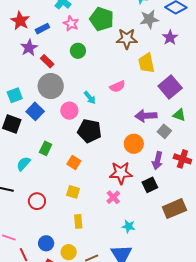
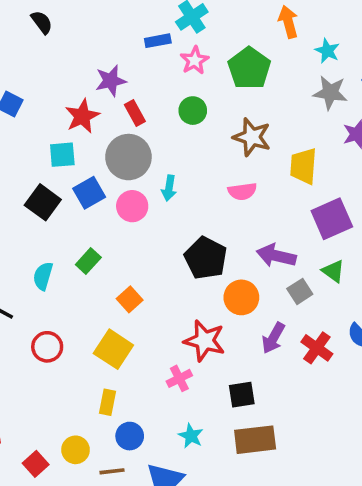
red star: (20, 21) -> (82, 116), moved
blue rectangle: (42, 29) -> (158, 41), moved
brown star: (127, 39) -> (252, 137), moved
cyan arrow: (90, 98) -> (169, 188), moved, turned 32
pink circle: (69, 111) -> (132, 206), moved
black pentagon: (90, 131) -> (206, 258), moved
cyan semicircle: (24, 164) -> (43, 276), turned -42
black square: (150, 185) -> (242, 395), moved
yellow square: (73, 192) -> (113, 349), size x1.5
brown rectangle: (174, 209) -> (255, 440), moved
blue circle: (46, 243) -> (130, 436), moved

